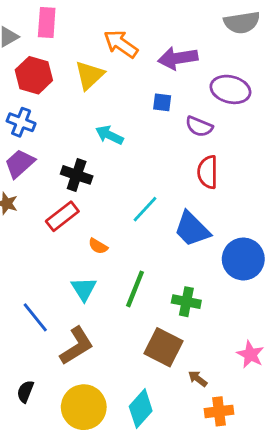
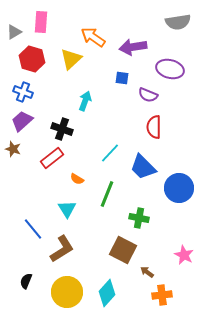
cyan arrow: (109, 135) -> (85, 101), turned 84
green line: (135, 289) -> (107, 194), moved

